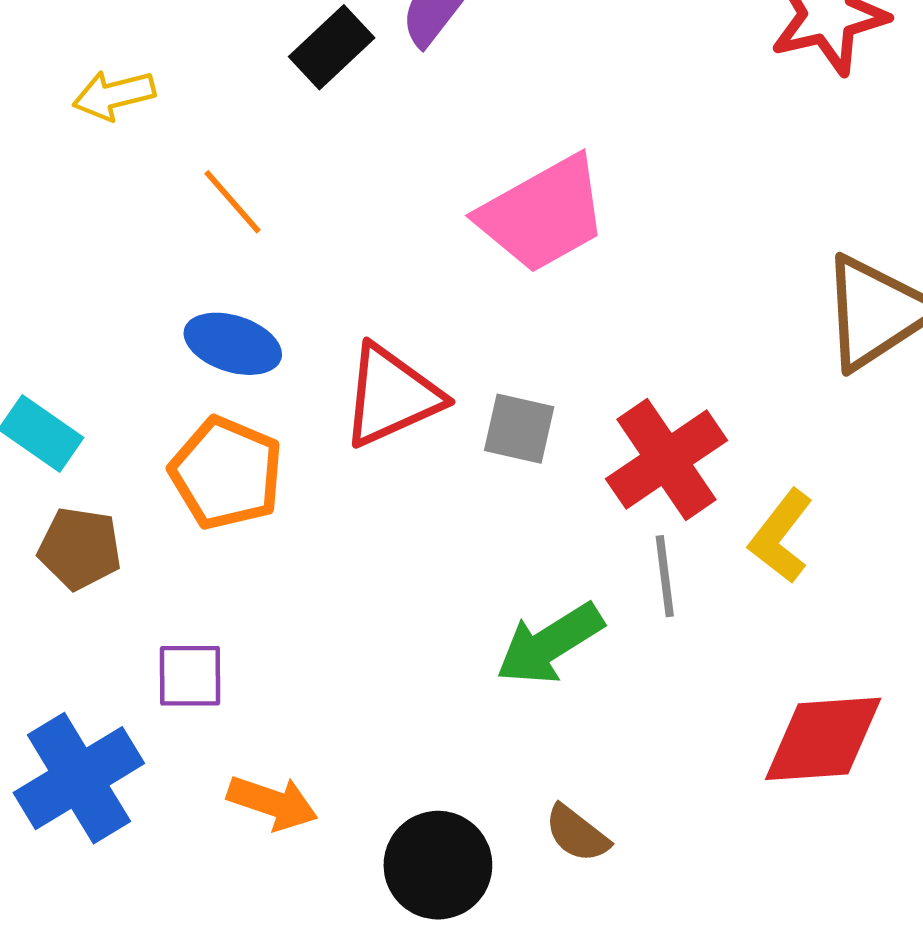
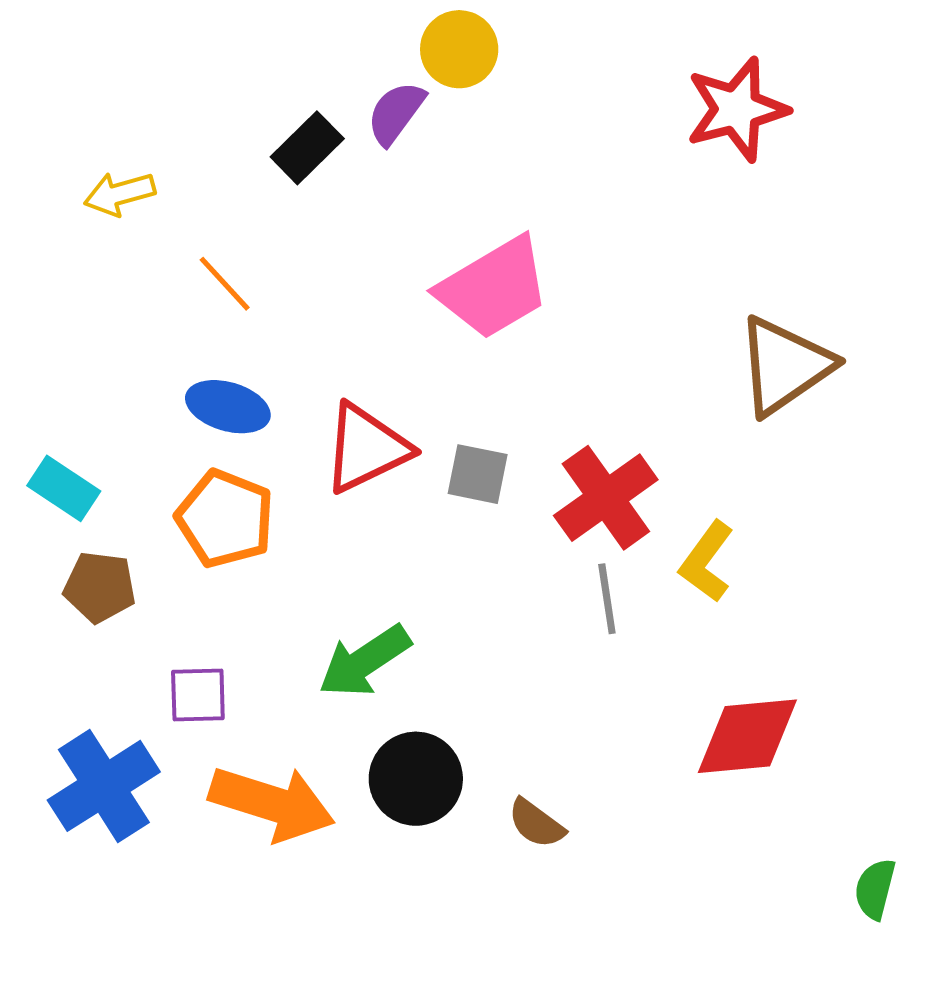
green arrow: (550, 644) -> (365, 661), moved
orange arrow: (273, 803) -> (272, 803), size x1.6
black circle: (438, 865) -> (416, 779), moved

